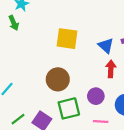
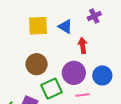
blue triangle: (106, 46) -> (65, 27), moved
purple circle: (96, 96) -> (74, 73), size x1.5

